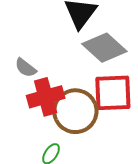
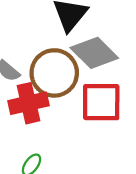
brown circle: (75, 111) -> (54, 73), moved

